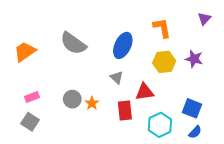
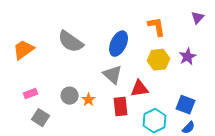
purple star: (194, 59) -> (188, 57), turned 30
gray triangle: (117, 77) -> (113, 75), size x1.5
gray square: (30, 122) -> (41, 118), moved

